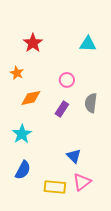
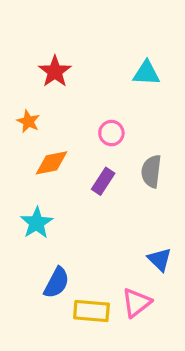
blue triangle: (74, 156) -> (160, 259), moved
blue semicircle: (23, 170) -> (57, 283), moved

